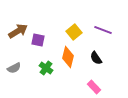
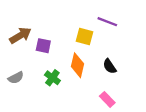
purple line: (103, 30) -> (107, 22), moved
yellow square: (74, 32) -> (84, 37), turned -35

